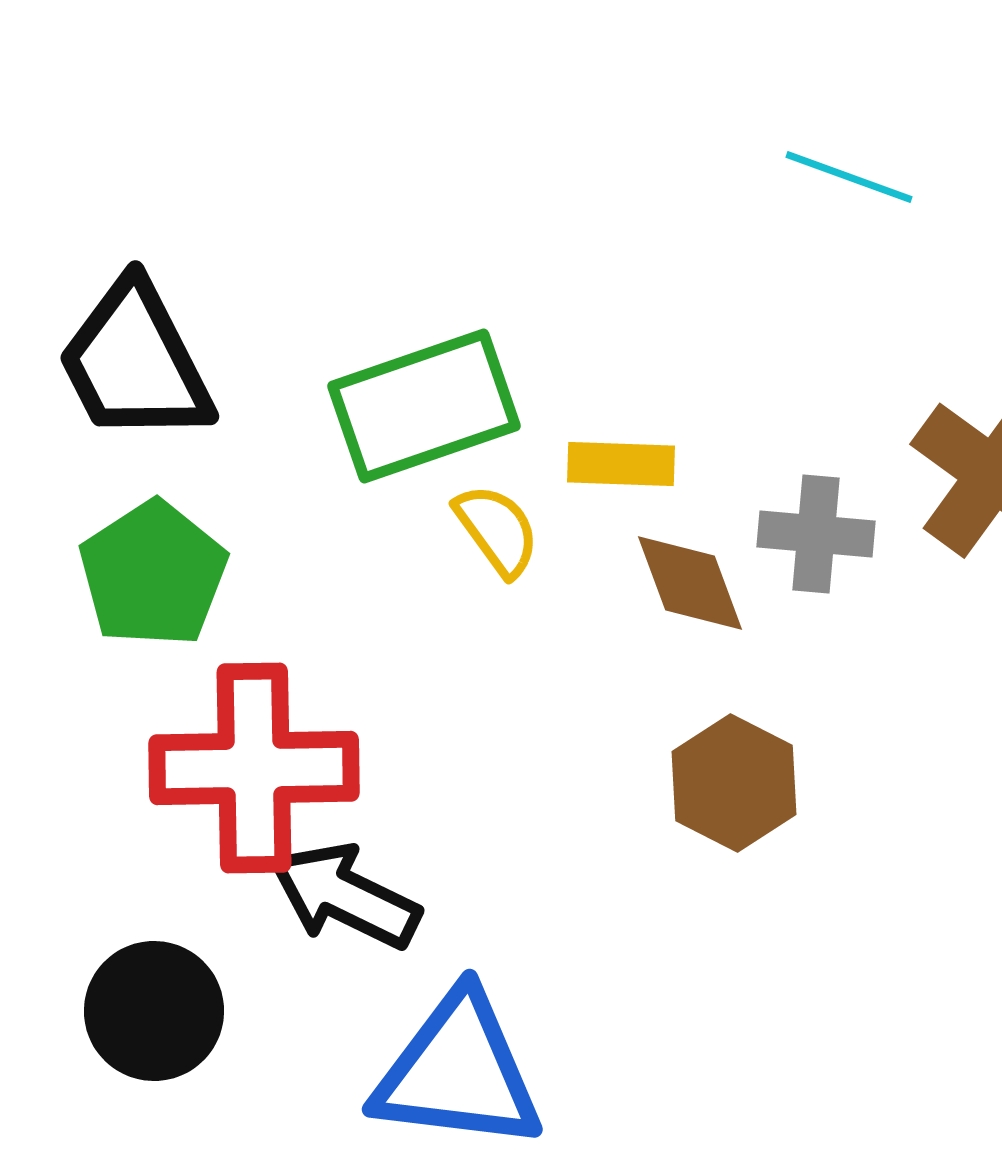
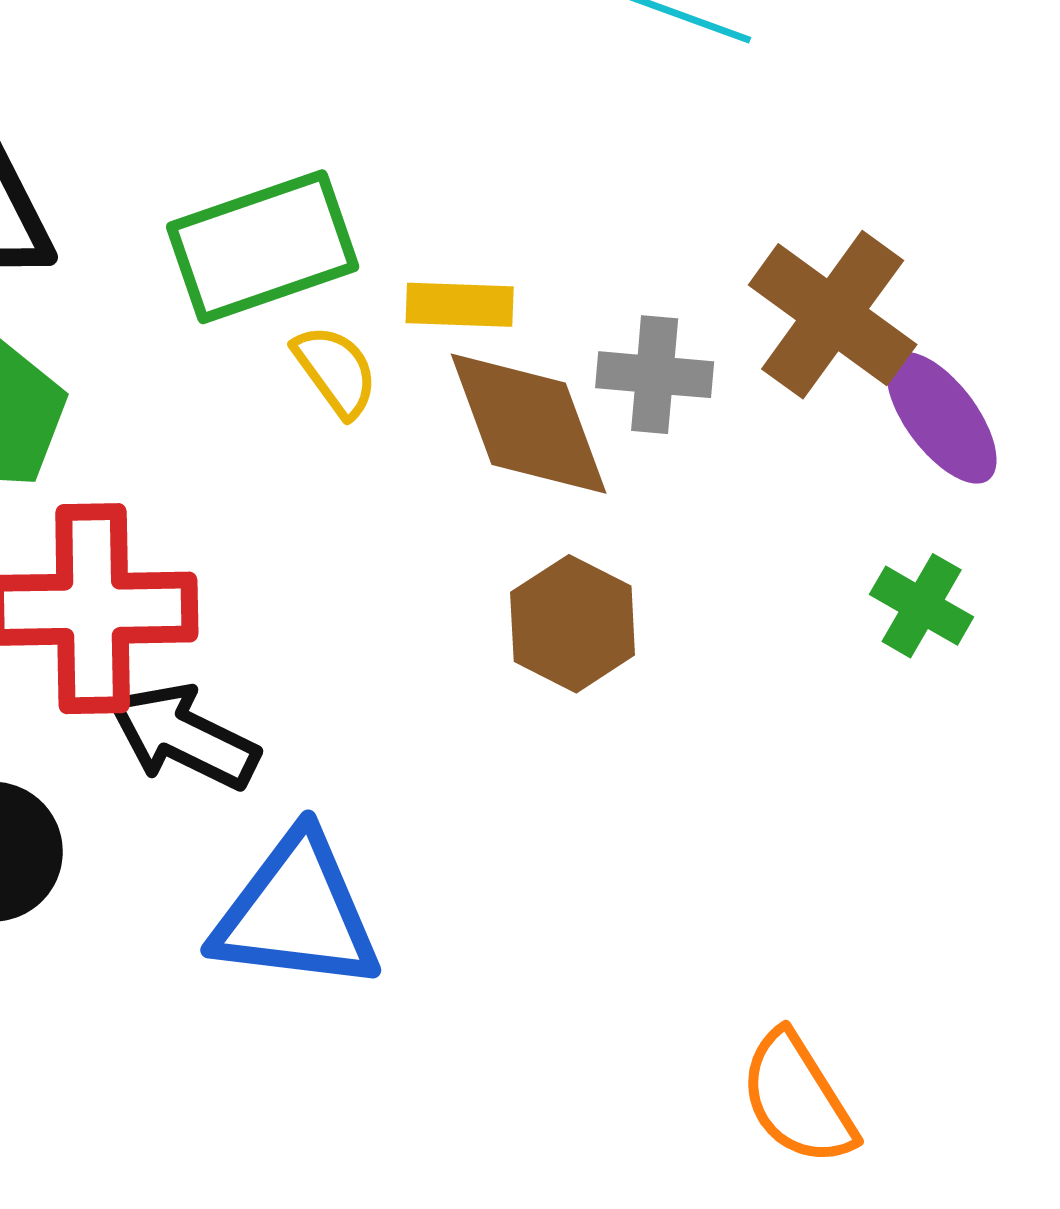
brown diamond: (690, 583) -> (529, 424), size x1.5

